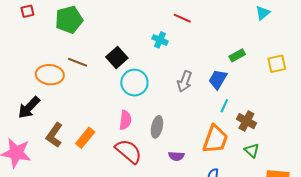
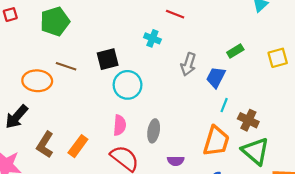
black square: (117, 57) -> (108, 59), turned 30
gray arrow: (185, 81) -> (188, 64), moved
green triangle: (252, 150) -> (255, 151), size x1.8

